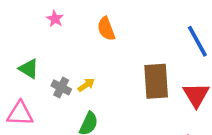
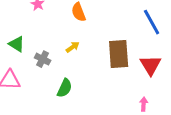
yellow arrow: (86, 85) -> (73, 47), moved

